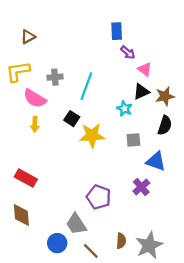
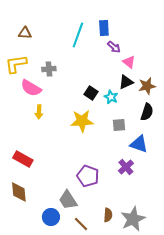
brown triangle: (28, 37) -> (25, 33), turned 32
cyan line: (86, 86) -> (78, 35), moved
black square: (72, 119) -> (91, 93), moved
yellow arrow: (35, 124) -> (39, 112), moved

